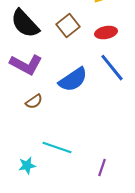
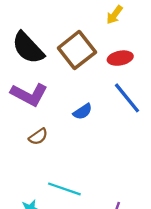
brown square: (68, 26) -> (77, 50), size x1.4
blue semicircle: (73, 80) -> (83, 112), size x0.6

